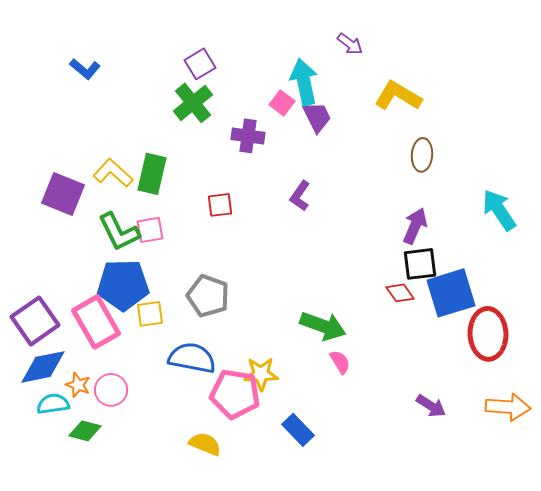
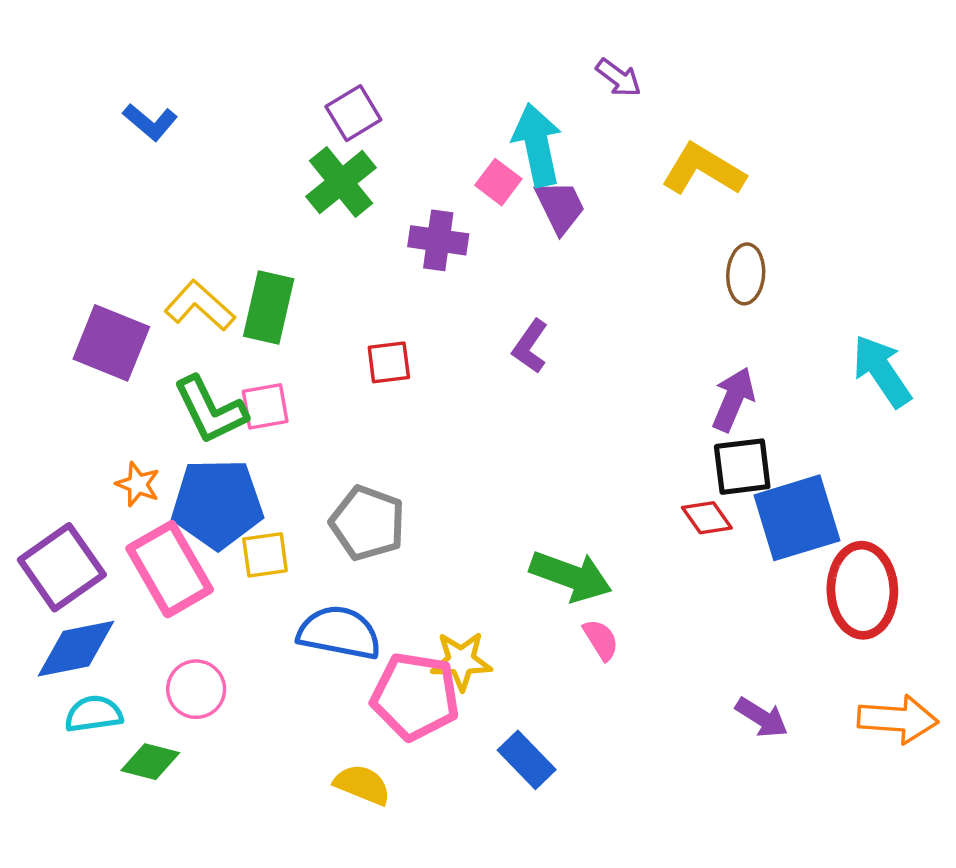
orange star: (78, 385) -> (138, 484), moved

